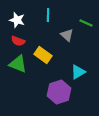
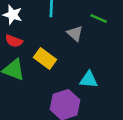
cyan triangle: (78, 72) -> (89, 80), turned 35

